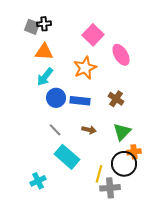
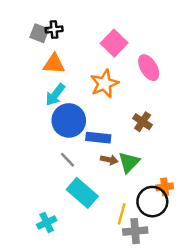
blue circle: (56, 98) -> (69, 120), size x1.4
blue rectangle: (80, 101) -> (98, 138), moved
green triangle: (122, 132) -> (129, 162), moved

